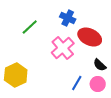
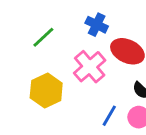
yellow hexagon: (16, 75) -> (46, 90), moved

